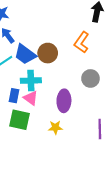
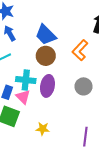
blue trapezoid: (25, 54) -> (46, 35), moved
purple ellipse: (64, 101) -> (47, 86), moved

